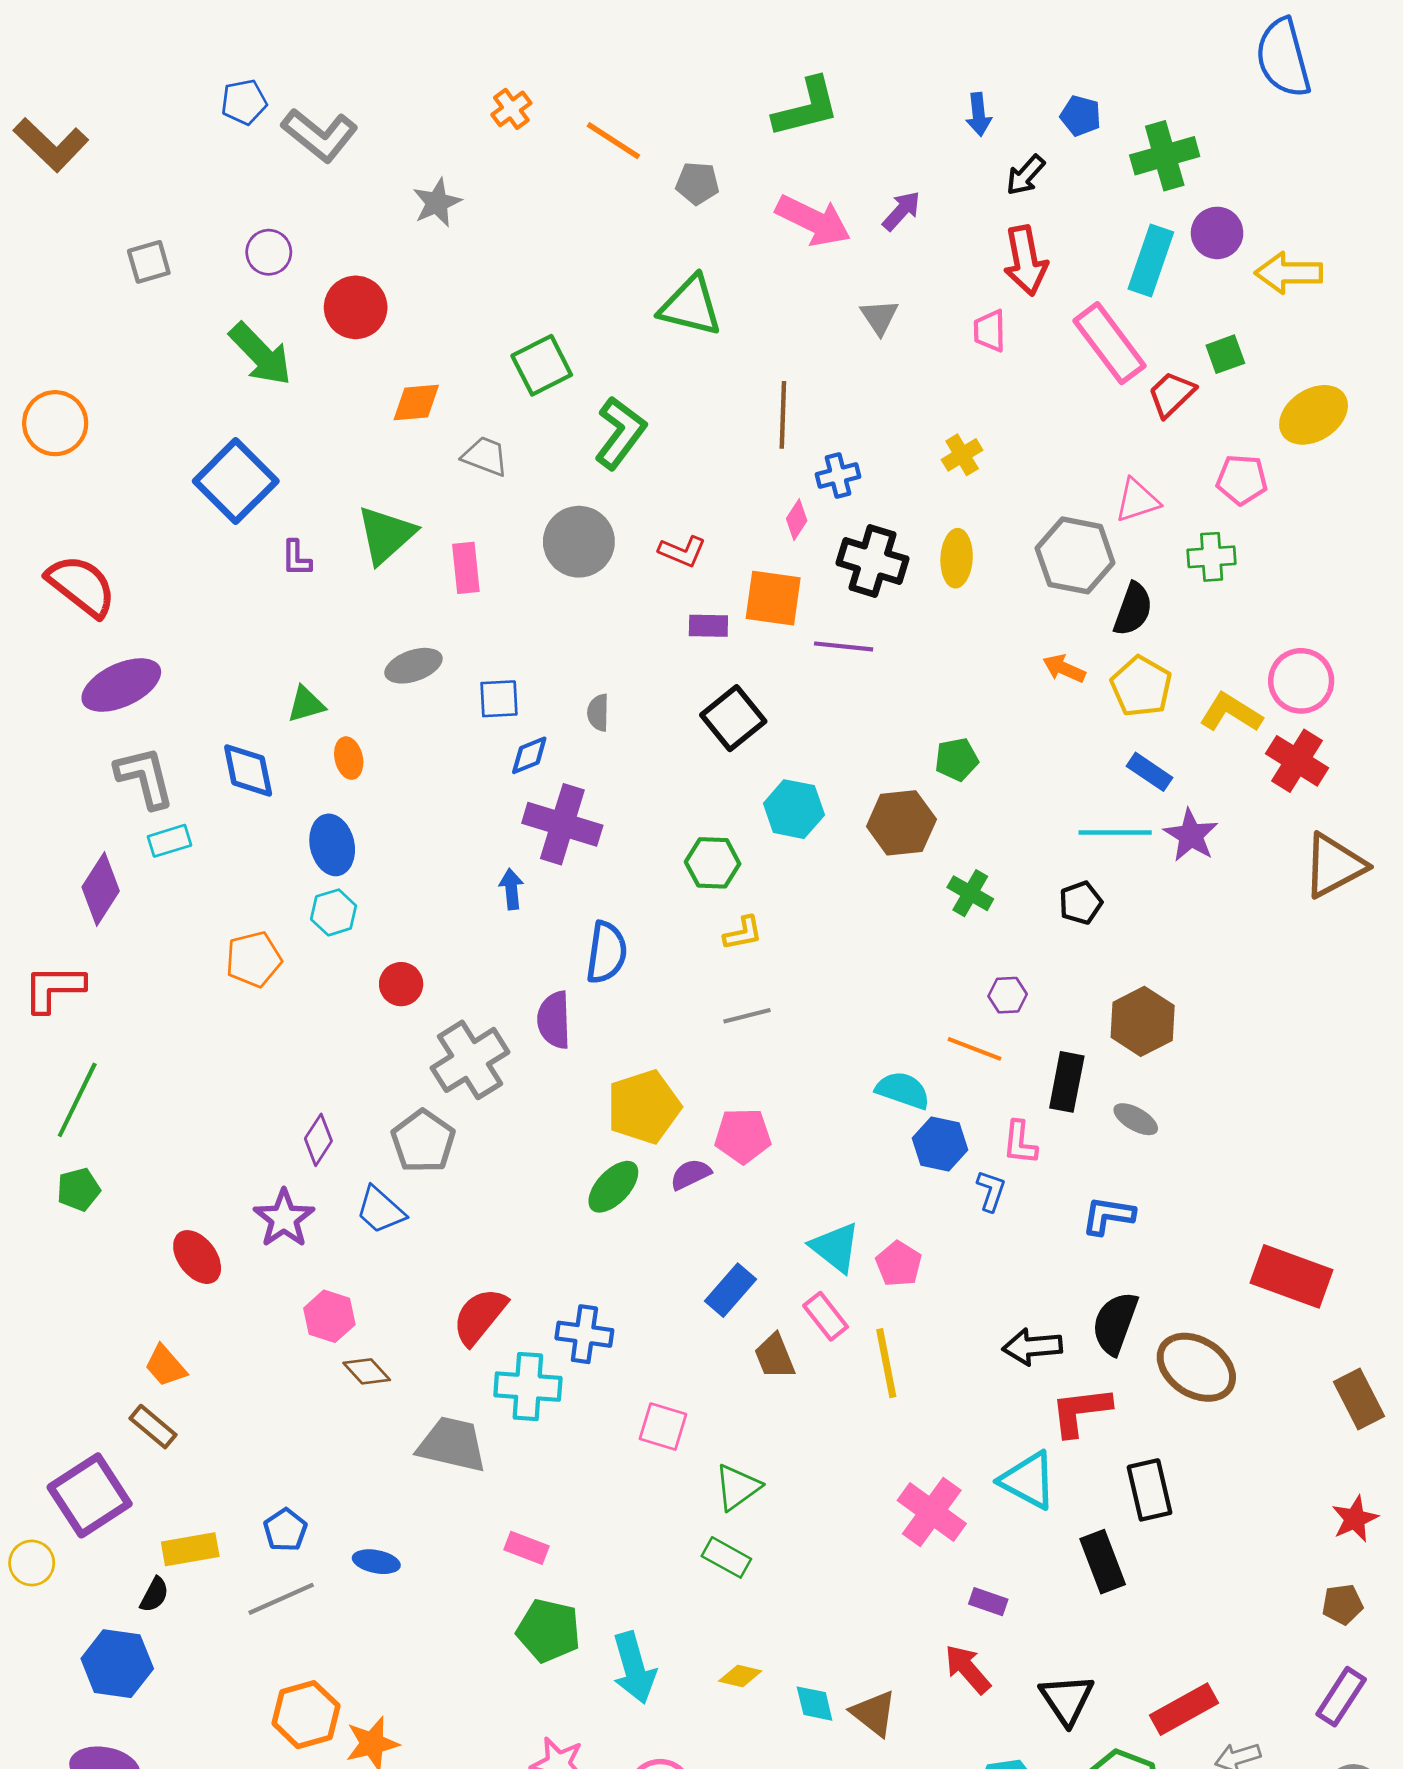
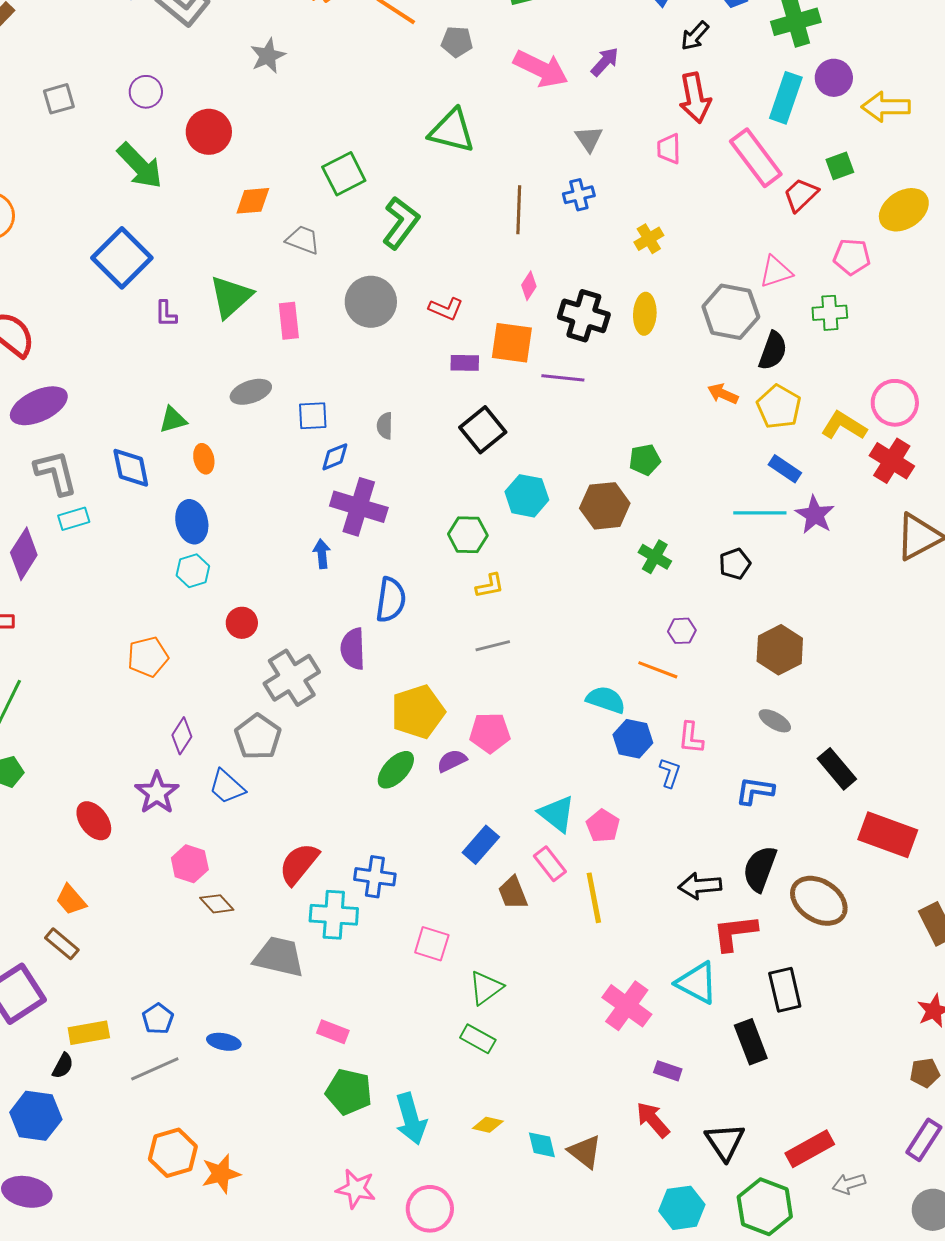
blue cross: (838, 476) -> (579, 195), moved
orange pentagon: (254, 959) -> (148, 657), moved
black rectangle: (1067, 1082) -> (837, 769), moved, turned -51

